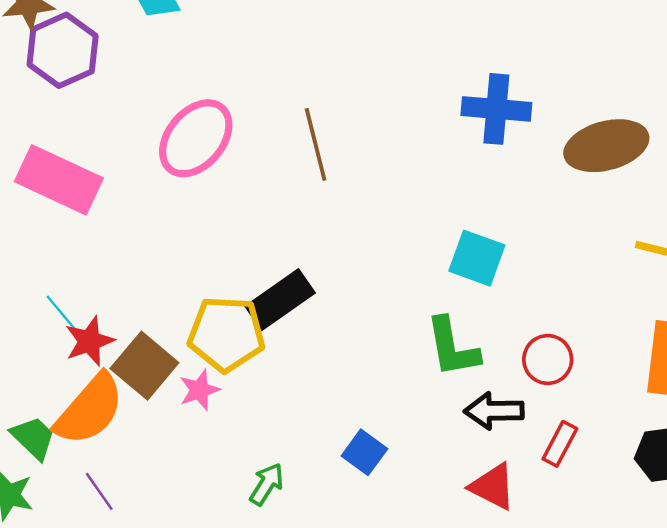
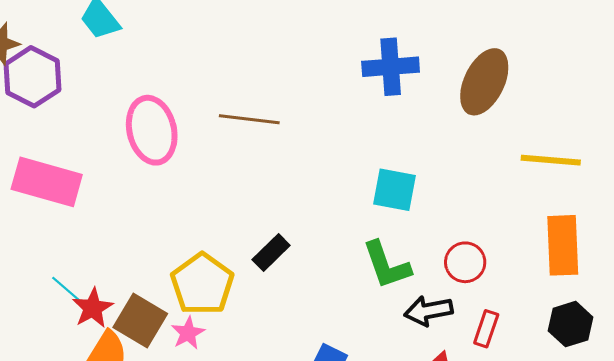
pink ellipse: (196, 138) -> (152, 130), turned -44
brown line: (316, 144) -> (249, 119), turned -60
brown ellipse: (606, 146) -> (484, 82), turned -40
black rectangle: (280, 300) -> (271, 253), moved, size x0.7
yellow pentagon: (226, 334) -> (202, 284), turned -30

